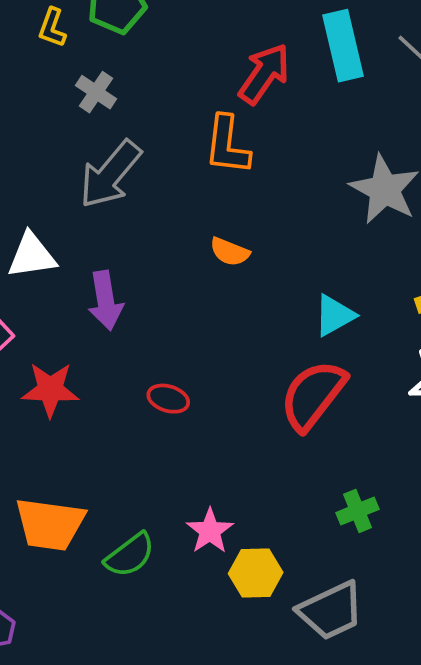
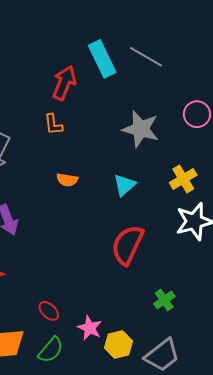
orange L-shape: (227, 145) -> (53, 124), size x0.7
cyan triangle: (334, 315) -> (124, 185), moved
red ellipse: (168, 399) -> (49, 311), moved, turned 40

